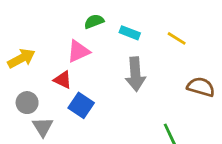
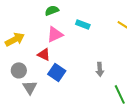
green semicircle: (94, 21) -> (52, 10), moved
cyan rectangle: (130, 33) -> (83, 24), moved
gray arrow: (135, 74) -> (100, 69), moved, size x0.6

